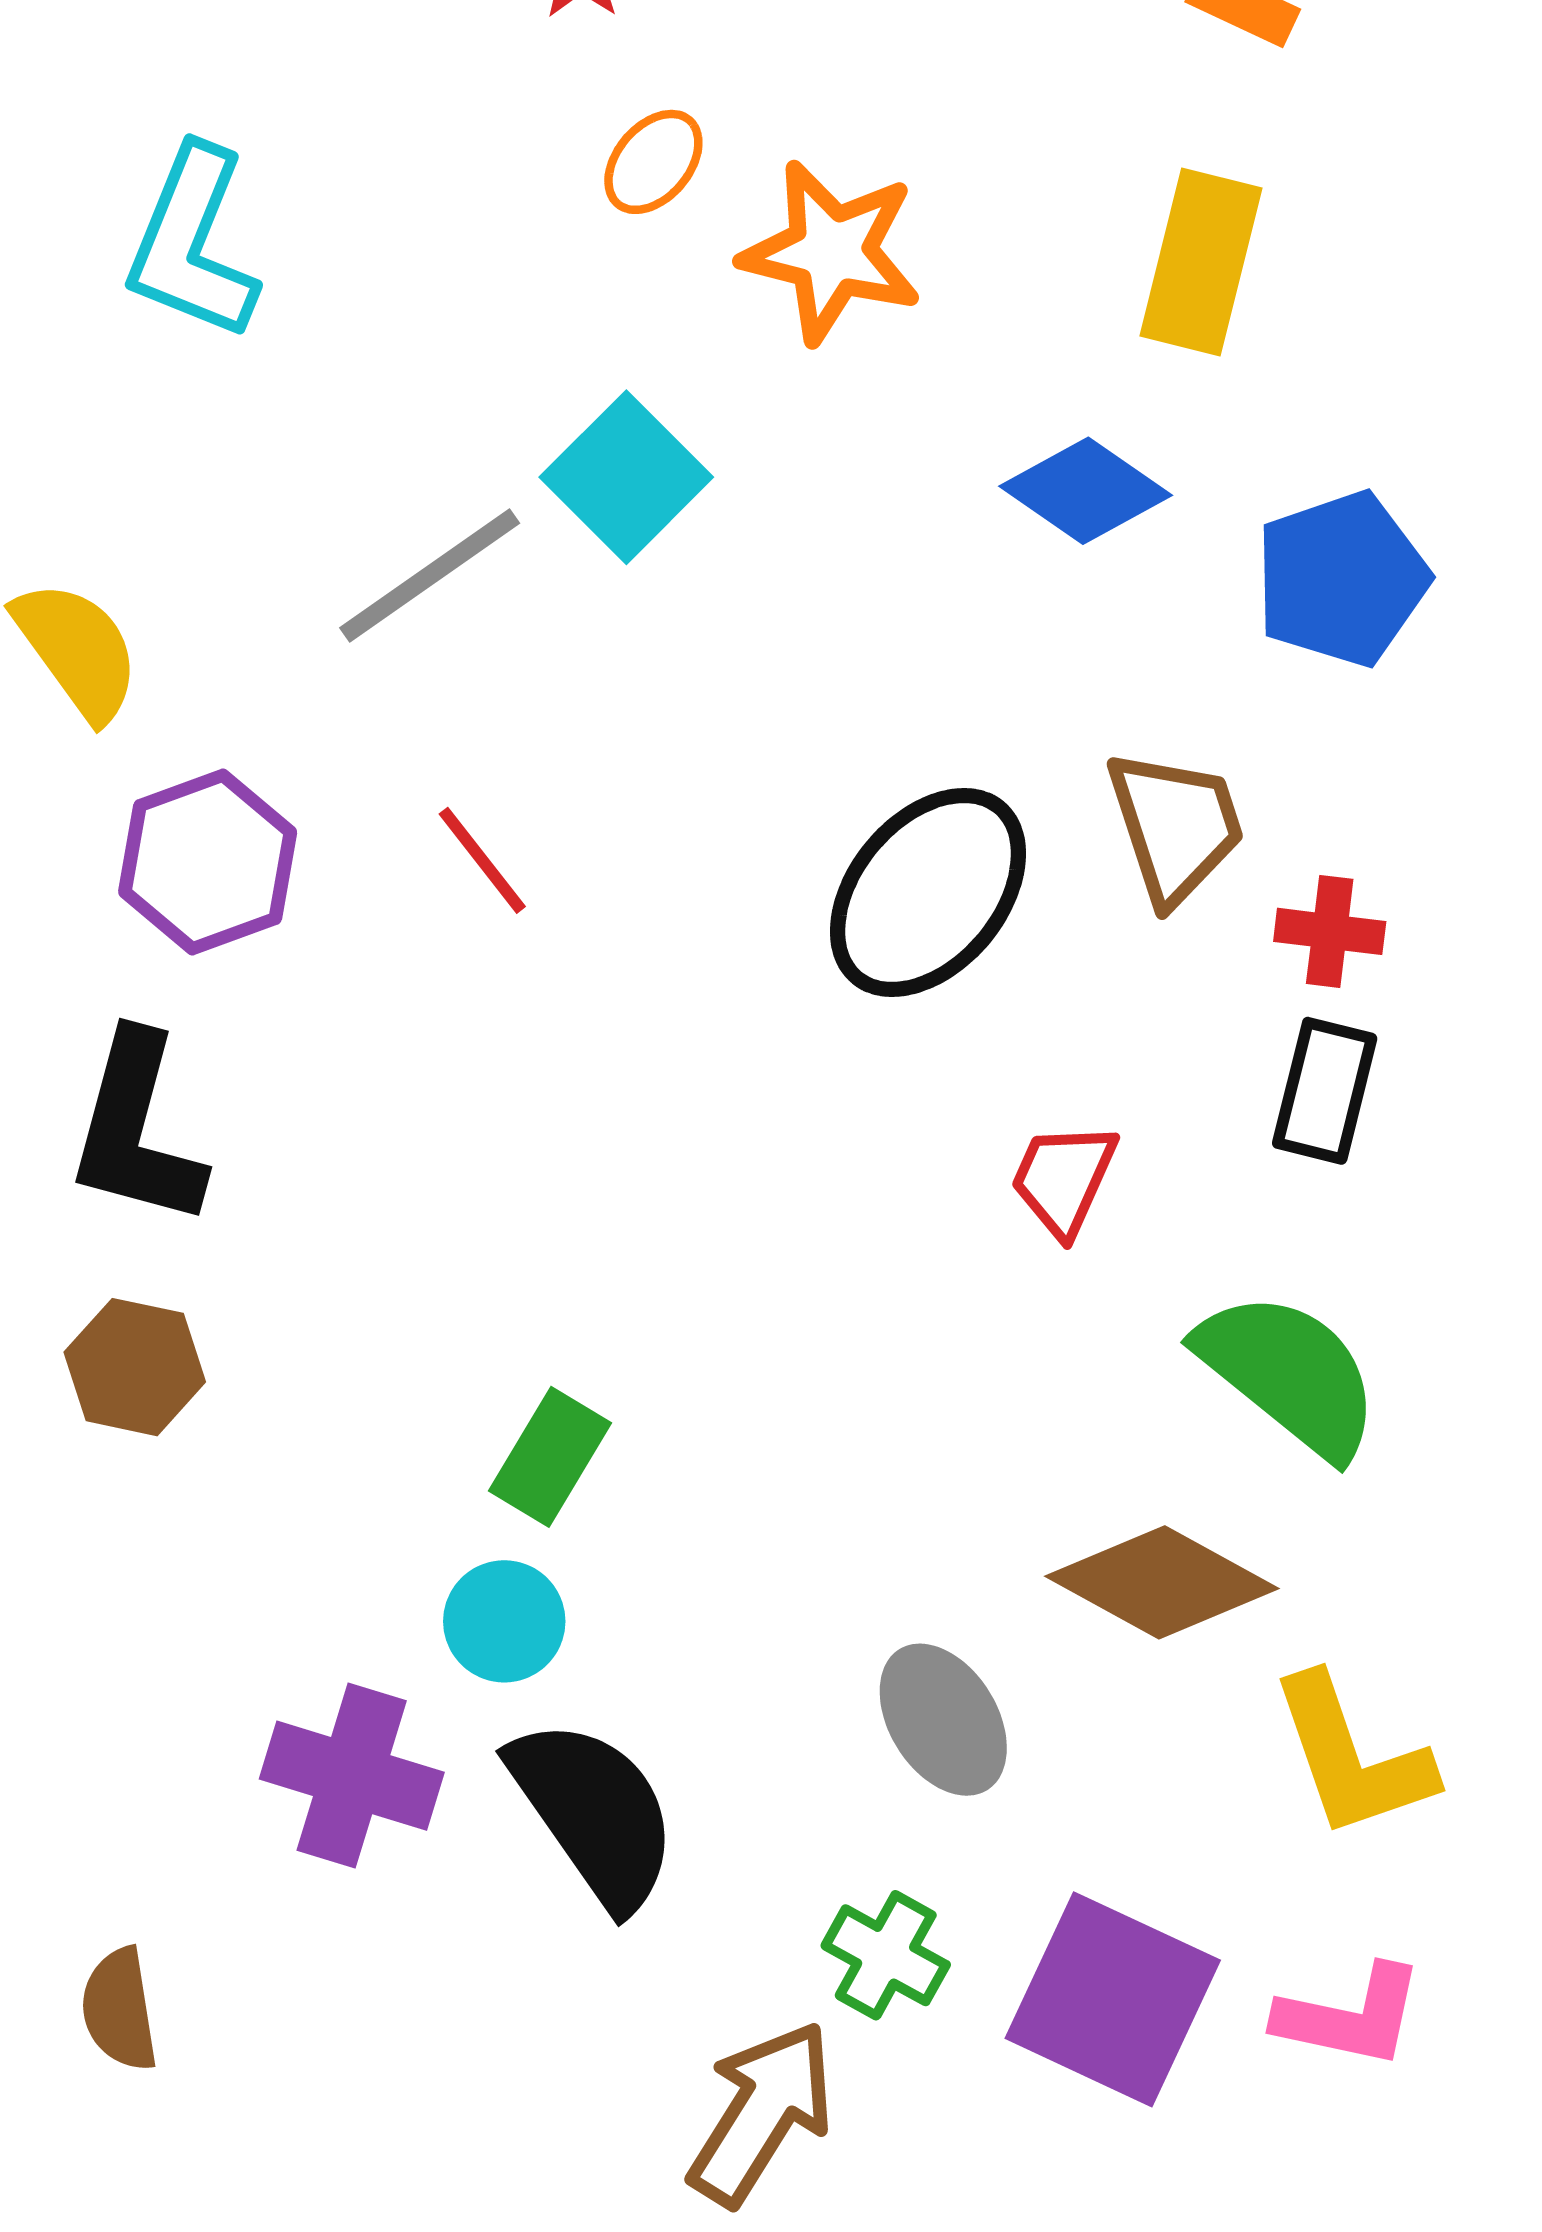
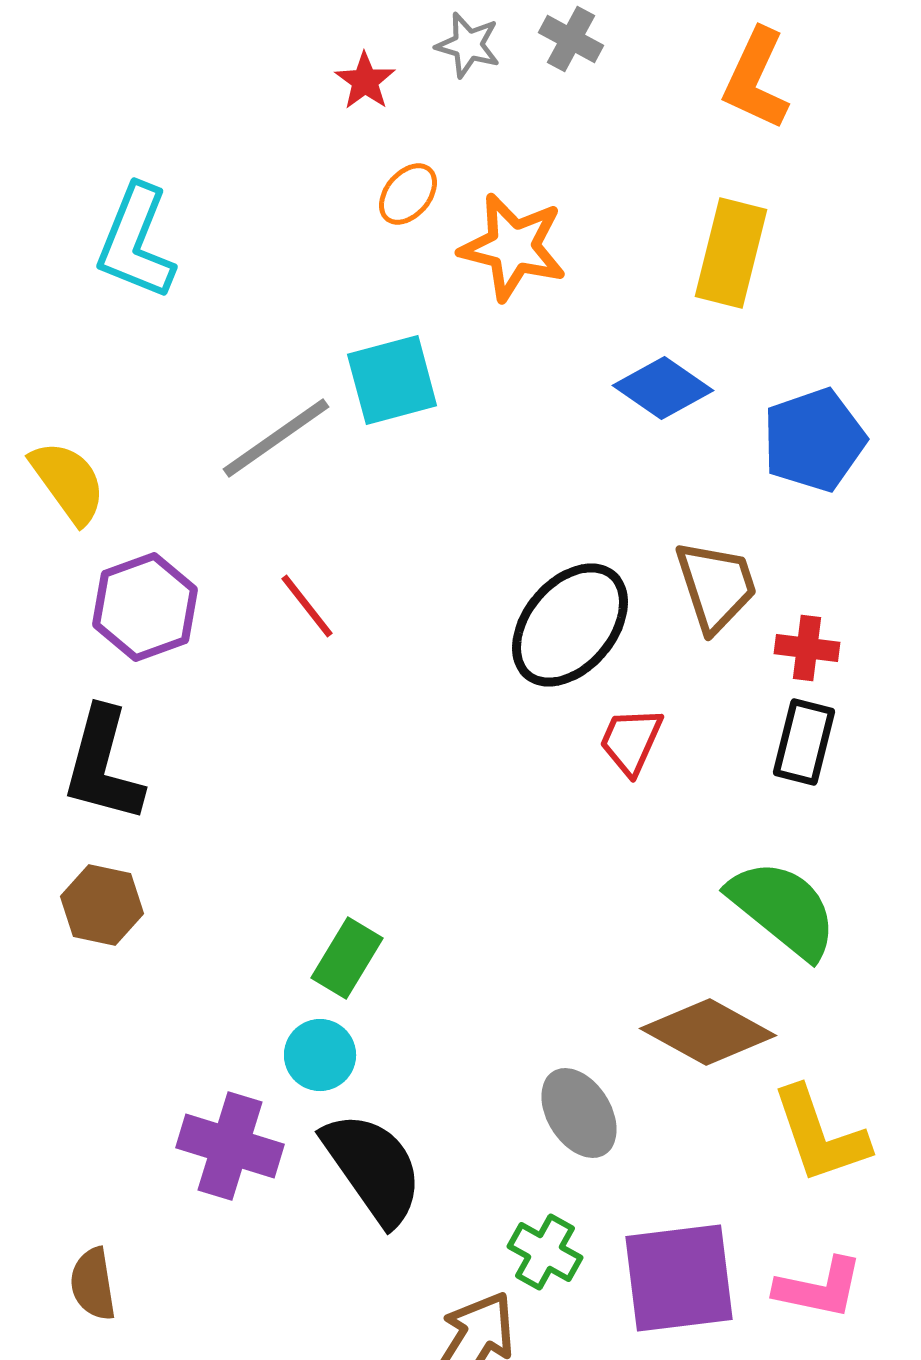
cyan square: (626, 477) -> (392, 380), turned 30
red trapezoid: (1064, 1179) -> (631, 741), moved
purple square: (1113, 1999) -> (679, 1278), turned -32

